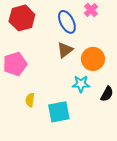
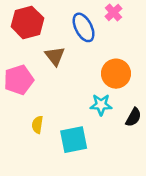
brown triangle: (65, 50) -> (55, 56), moved, turned -30

